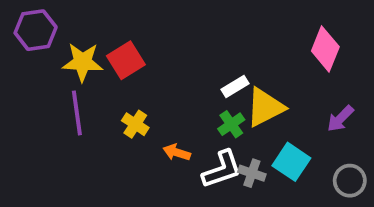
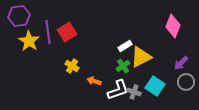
yellow star: (83, 62) -> (29, 41), moved, turned 30
purple line: (77, 113) -> (48, 32), moved
gray circle: (350, 181) -> (186, 82), moved

